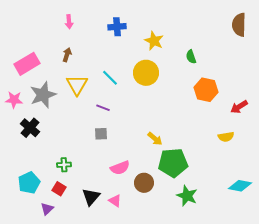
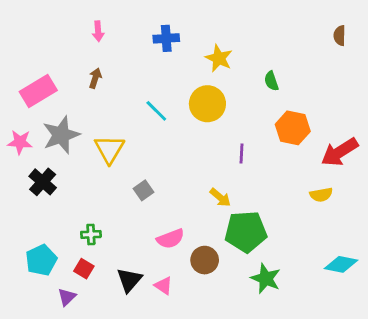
brown semicircle: (239, 25) -> (340, 36), size x0.6
yellow triangle: (77, 85) -> (109, 149), moved
red arrow: (239, 107) -> (340, 152), size x1.5
purple line: (103, 108) -> (242, 153), moved, turned 72
gray square: (101, 134) -> (144, 190), turned -32

